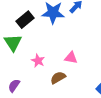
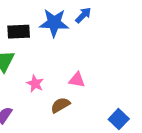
black rectangle: (25, 20) -> (19, 32), turned 36

